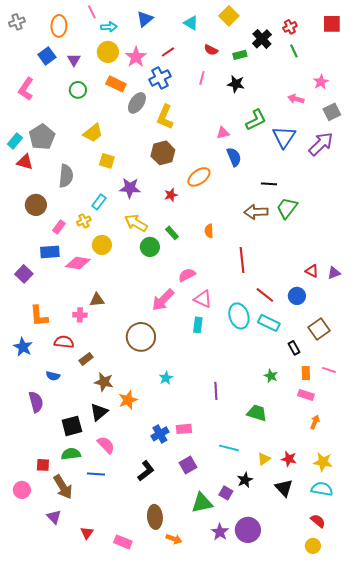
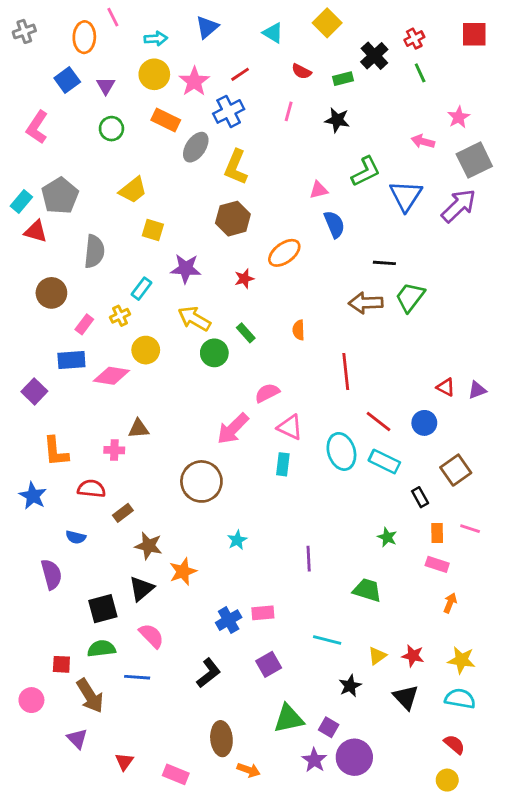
pink line: (92, 12) -> (113, 17), moved
gray square: (332, 112) -> (474, 160), size x1.4
purple square: (226, 493) -> (329, 727), moved

